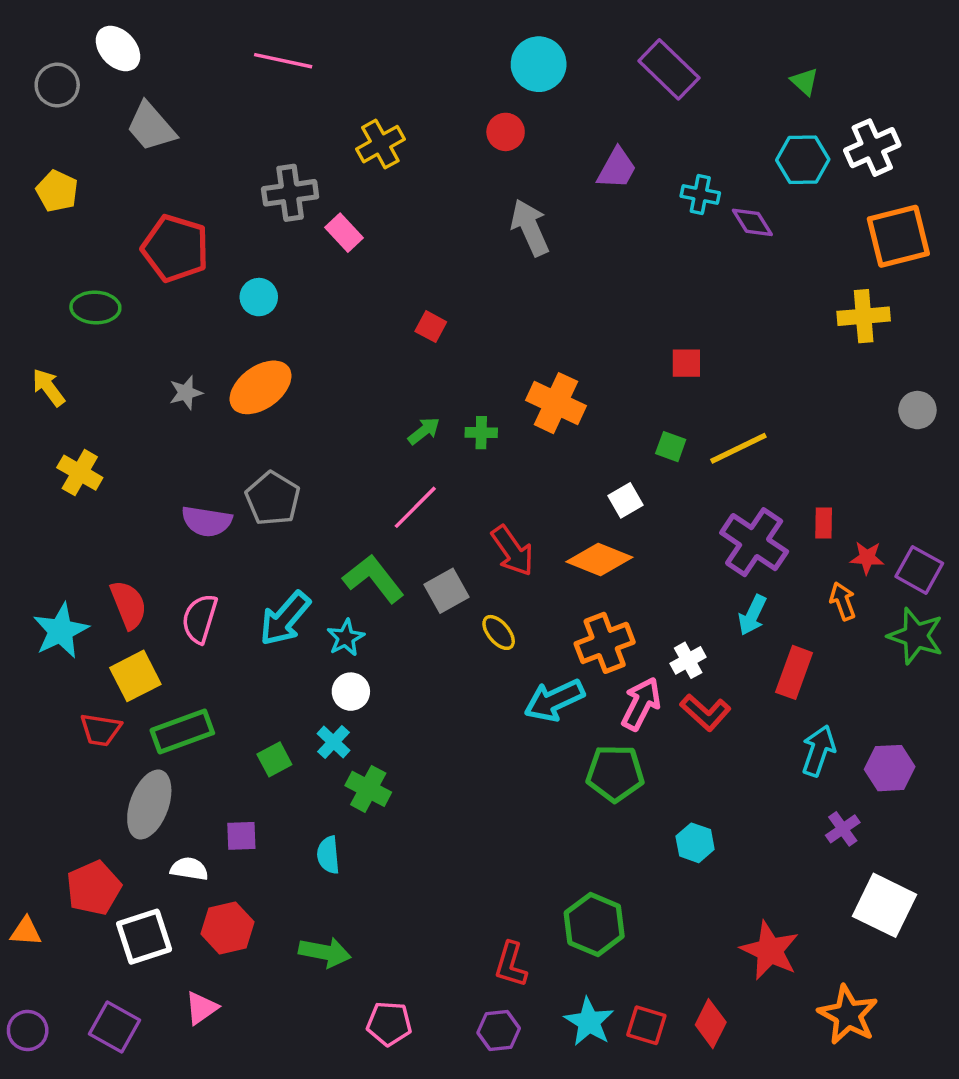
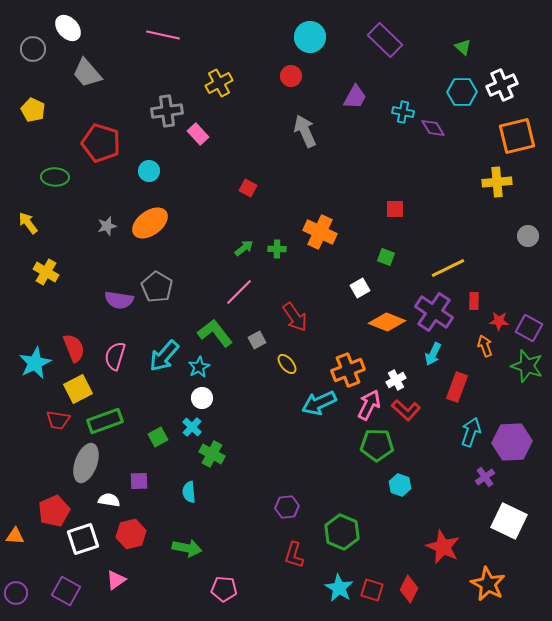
yellow line: (738, 448) -> (448, 268), moved
orange diamond: (599, 559) -> (387, 322), moved
gray square: (446, 591) -> (257, 340), size x0.7
purple hexagon: (890, 768) -> (512, 442), size x1.4
green pentagon: (615, 773) -> (377, 445), moved
purple hexagon: (499, 1030) -> (287, 507), moved

